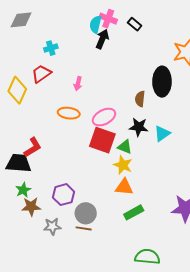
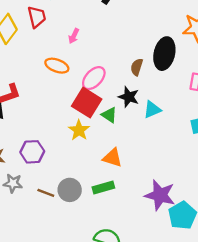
red trapezoid: (41, 74) -> (37, 17), turned 100
pink ellipse: (104, 117) -> (94, 78), turned -30
yellow star: (123, 165) -> (79, 130), moved
orange triangle: (124, 187) -> (112, 158), moved
gray circle: (86, 213) -> (70, 190), moved

